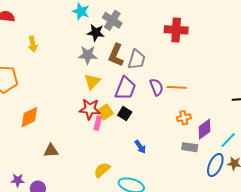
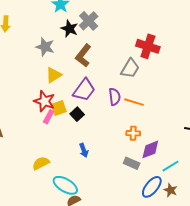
gray star: (88, 55) -> (45, 47), moved
gray trapezoid: (137, 59) -> (130, 68), moved

